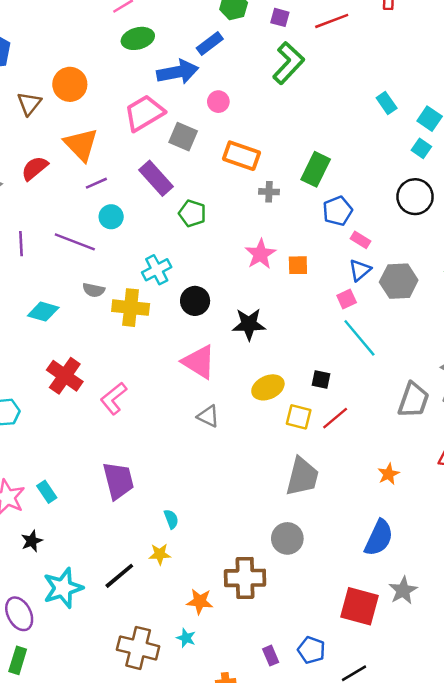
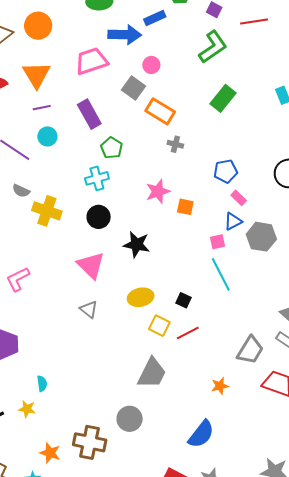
gray square: (183, 137) -> (134, 88), moved
green rectangle: (316, 169) -> (223, 98), moved
cyan cross: (157, 270) -> (97, 178), moved
gray trapezoid: (413, 400) -> (250, 350), moved

